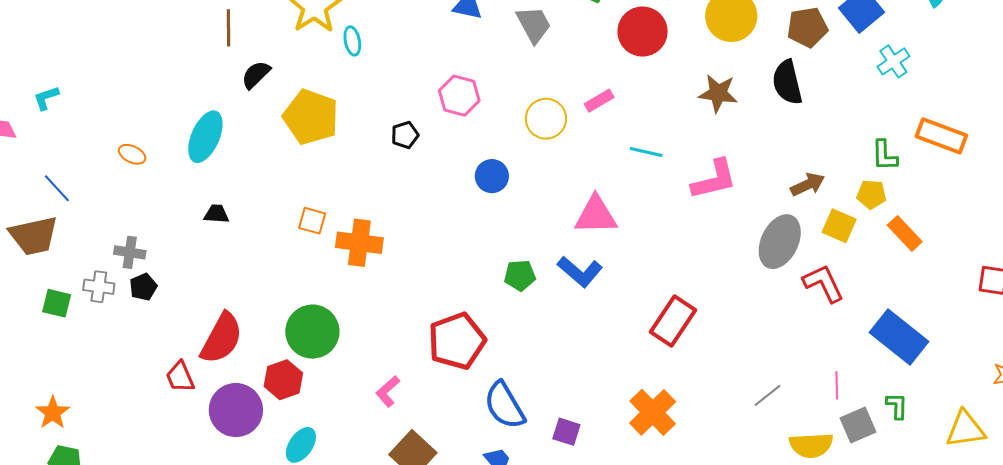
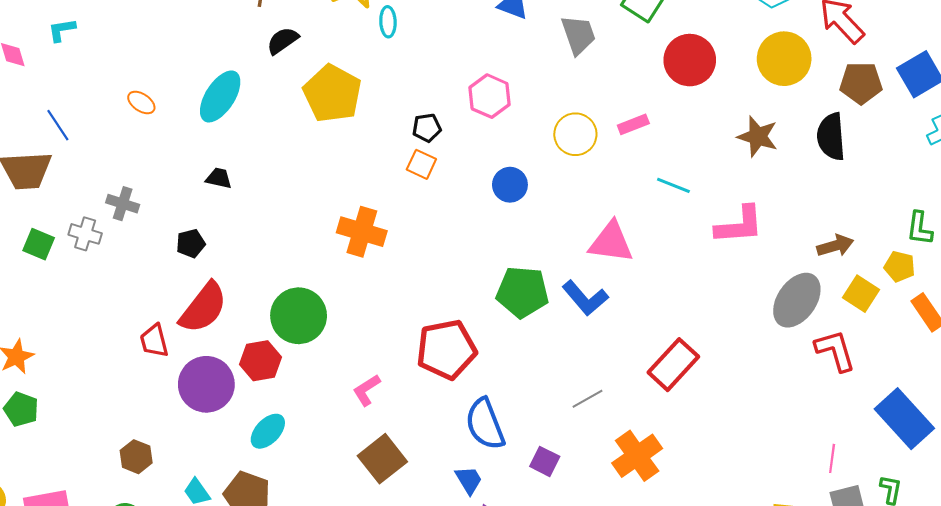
orange square: (312, 221) -> (421, 164), moved
green pentagon: (520, 275) -> (522, 292), size x1.6
black pentagon: (143, 287) -> (191, 243), moved
gray line: (767, 395) -> (587, 399), moved

